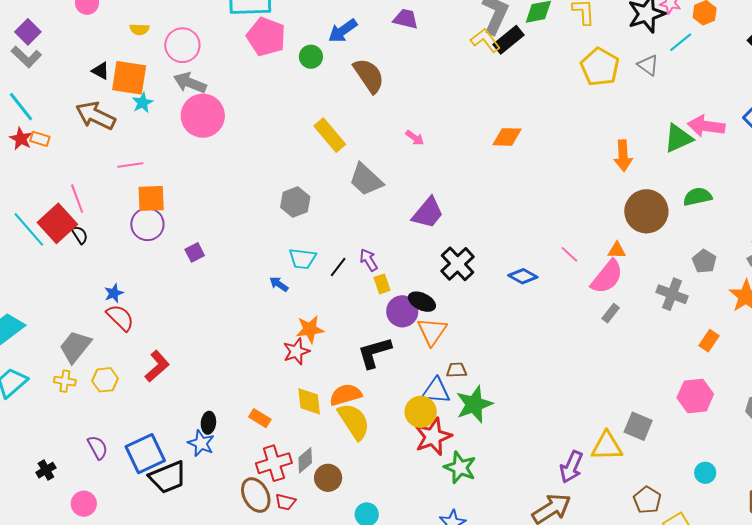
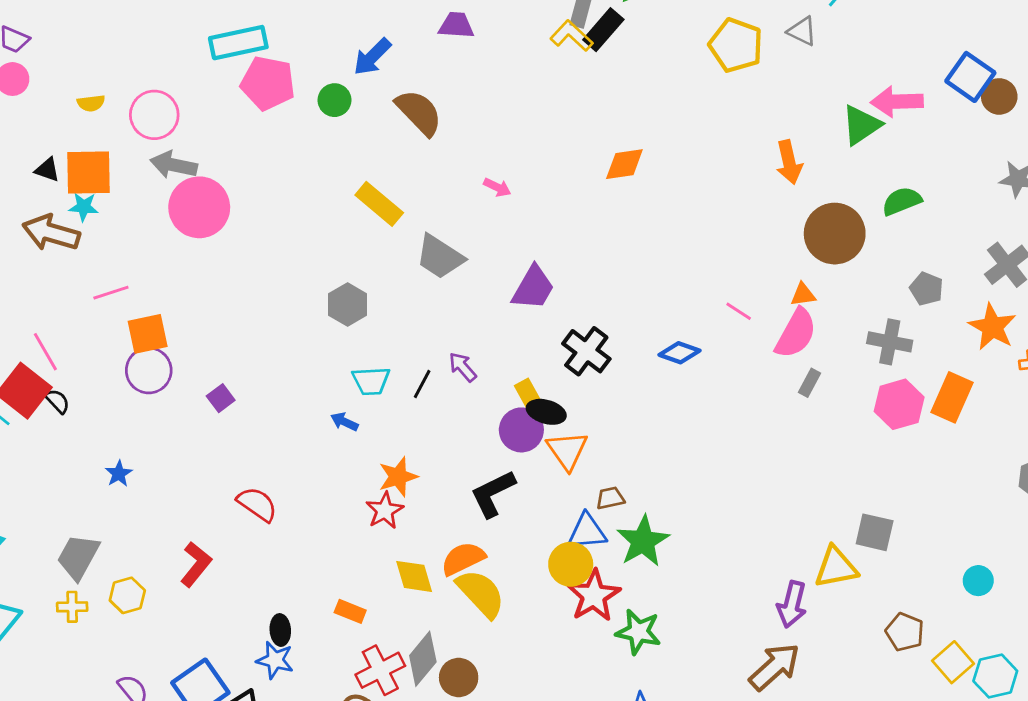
cyan star: (143, 103) -> (84, 207), moved, turned -30
yellow rectangle: (382, 284) -> (527, 393), moved
red semicircle: (120, 318) -> (257, 504), moved
orange rectangle: (709, 341) -> (952, 397), size x1.6
pink hexagon: (695, 396) -> (899, 404), moved
gray diamond: (305, 460) -> (423, 659), size x1.4

